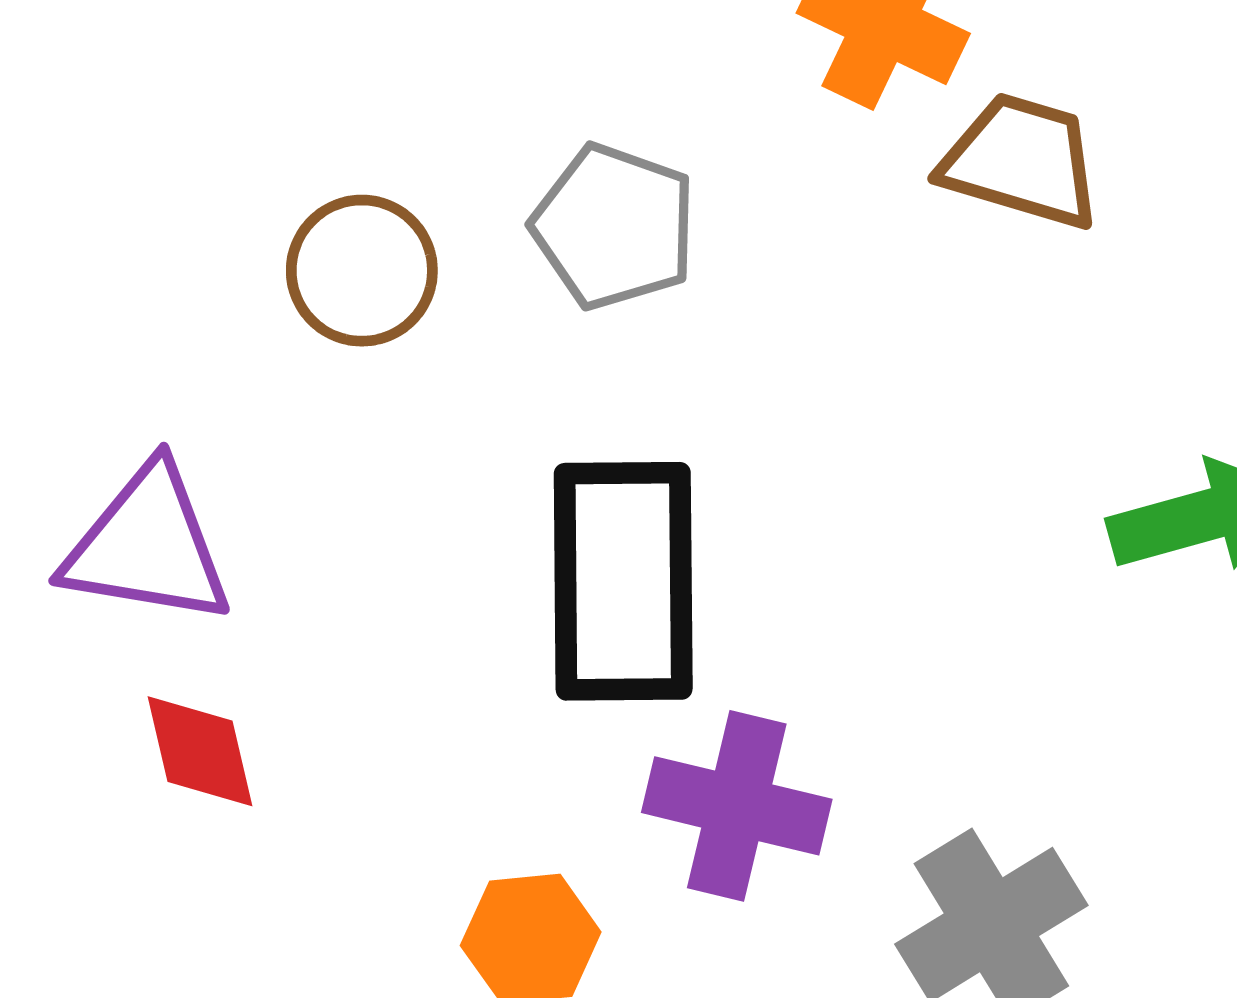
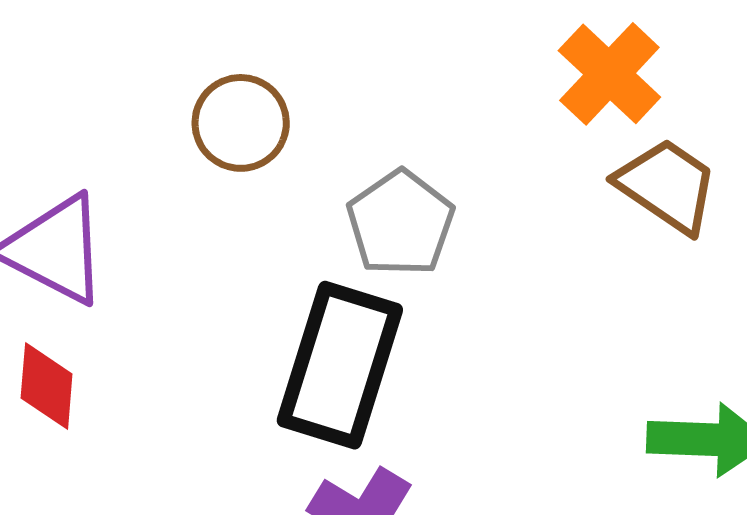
gray pentagon: (614, 227) -> (401, 223), moved

